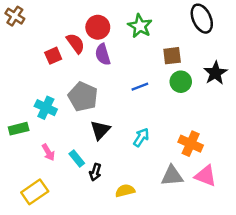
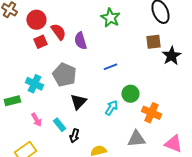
red circle: (98, 27) -> (36, 20), moved
brown square: (172, 56) -> (153, 42), moved
green circle: (181, 82) -> (130, 94), moved
pink triangle: (205, 176) -> (173, 144), moved

